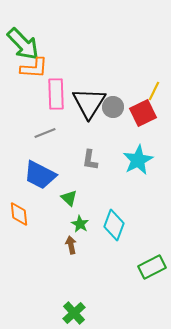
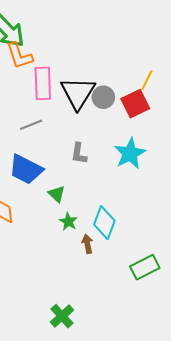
orange L-shape: (34, 68) -> (19, 56), turned 68
brown arrow: (71, 245) -> (87, 244), moved

